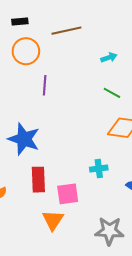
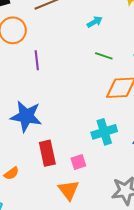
cyan cross: (99, 169) -> (104, 132), size x1.4
pink square: (68, 194) -> (78, 162), size x0.7

